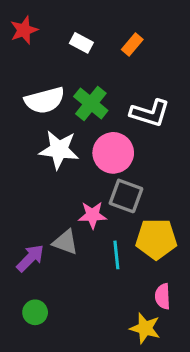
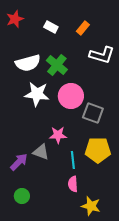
white L-shape: (150, 113) -> (102, 55), moved
gray square: (126, 196) -> (93, 113), moved
pink semicircle: (163, 296) -> (73, 184), moved

